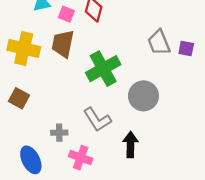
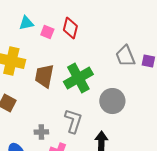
brown trapezoid: (63, 44) -> (44, 76), moved
gray L-shape: (97, 120) -> (73, 121), turned -130

